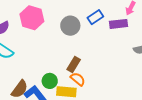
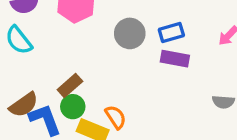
purple rectangle: (119, 24) -> (175, 59), moved
brown rectangle: (74, 64) -> (70, 85), moved

